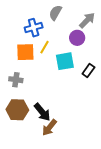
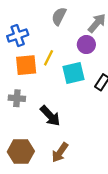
blue cross: (34, 28) -> (18, 36), moved
brown hexagon: (17, 110) -> (21, 152), moved
black arrow: (42, 112) -> (50, 116), moved

